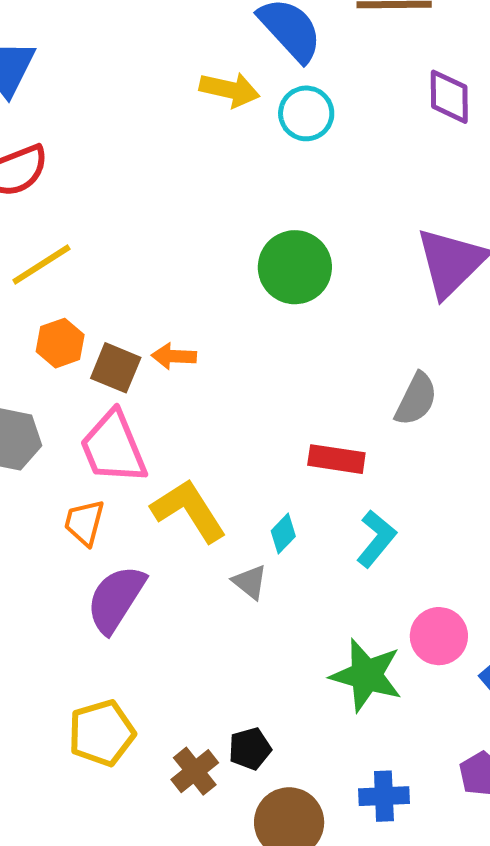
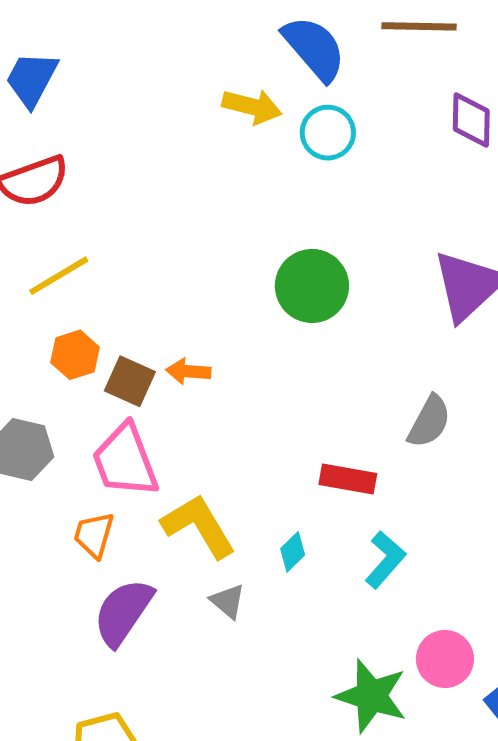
gray triangle: (250, 582) -> (228, 601), moved

